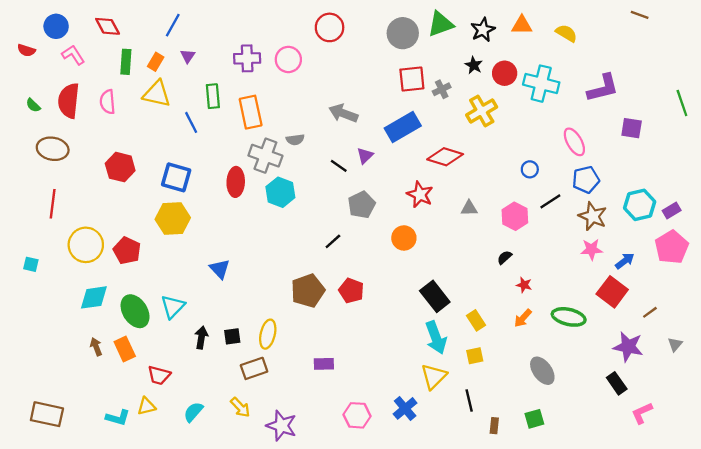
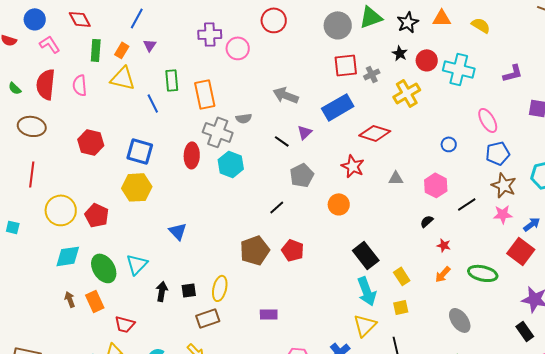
purple cross: (247, 58) -> (210, 34), moved
purple L-shape: (603, 88) -> (513, 73), size x0.7
black line: (550, 201) -> (467, 204), moved

